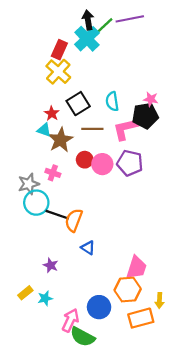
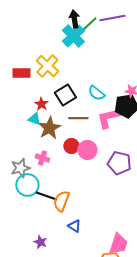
red rectangle: (59, 50) -> (21, 73), moved, turned 66
cyan semicircle: (112, 101) -> (96, 93), turned -42
purple pentagon: (130, 163) -> (119, 163), moved

